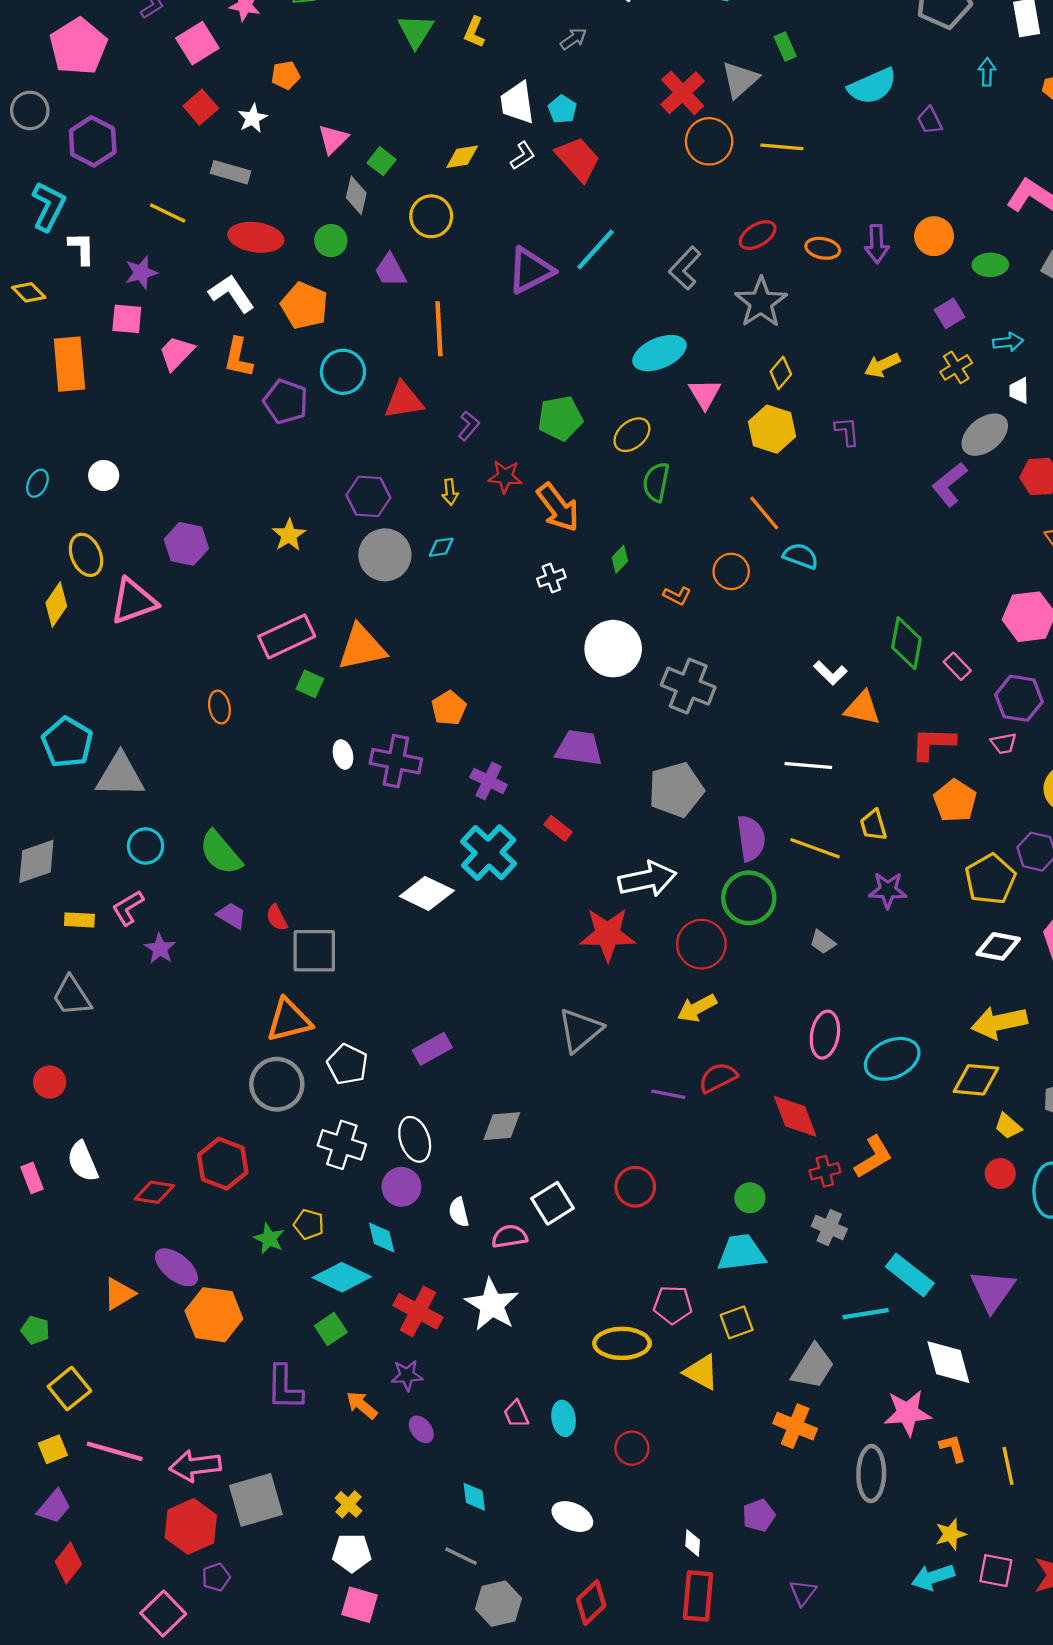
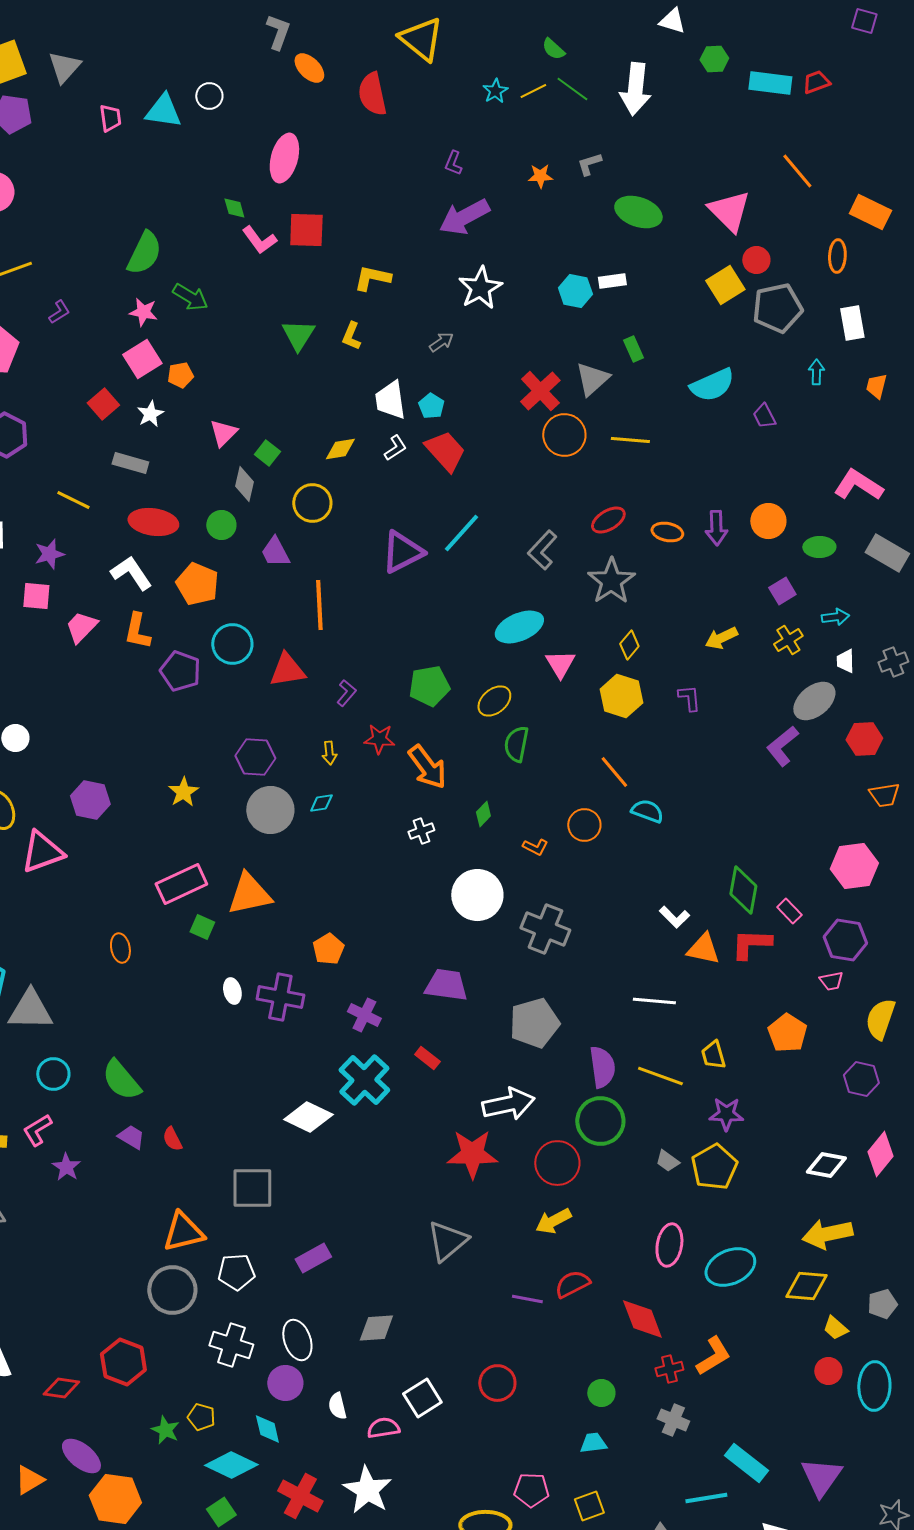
pink square: (197, 43) -> (142, 359), moved
red L-shape: (933, 743) -> (751, 944), moved
yellow pentagon: (990, 879) -> (714, 1167), moved
gray square: (314, 951) -> (252, 1188), moved
white pentagon: (347, 1064) -> (236, 1272), turned -30
cyan trapezoid: (741, 1253) -> (593, 1443), size x0.6

